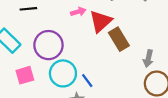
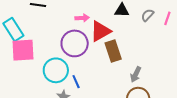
purple circle: (48, 45) -> (75, 43), moved
pink square: (25, 75) -> (23, 50), moved, size x1.4

